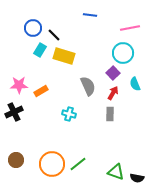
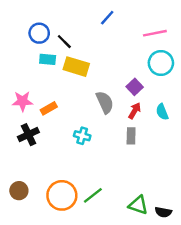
blue line: (90, 15) -> (107, 18), turned -56
cyan rectangle: (40, 50) -> (48, 59), turned 64
cyan circle: (123, 53) -> (161, 63), moved
cyan semicircle: (135, 84) -> (162, 112), moved
black cross: (14, 112) -> (28, 135), moved

